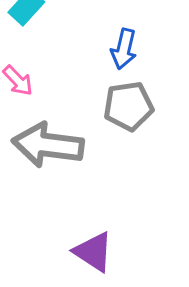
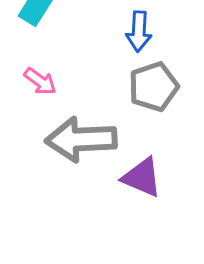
purple triangle: (93, 252) -> (142, 177), moved

